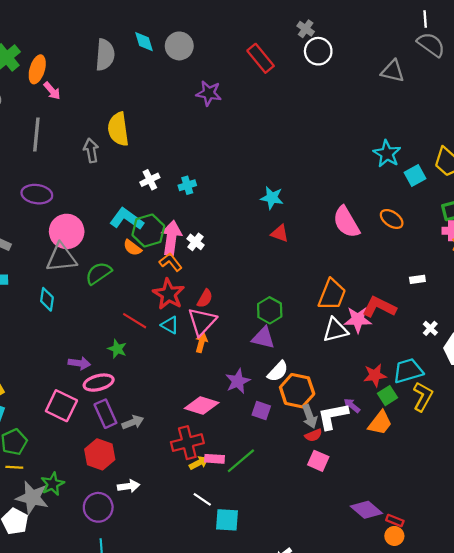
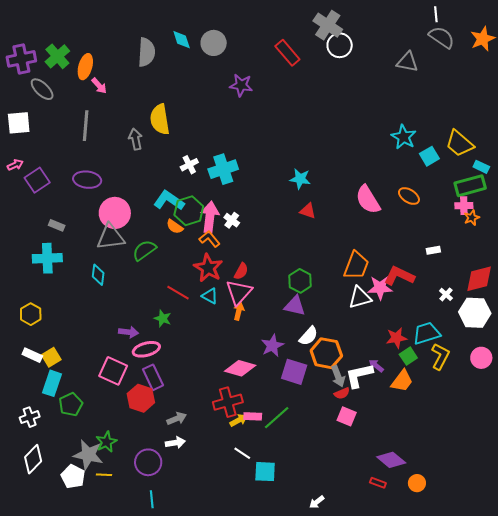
gray cross: (306, 29) -> (328, 25), size x1.8
cyan cross: (187, 185) -> (223, 169), size x1.8
purple square: (261, 411) -> (294, 372), size x1.5
gray arrow: (133, 422) -> (177, 419), moved
red hexagon: (100, 454) -> (141, 398), moved
yellow line: (14, 467) -> (104, 475), moved
red rectangle: (395, 521) -> (378, 483), moved

